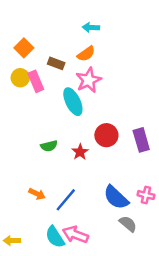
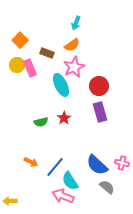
cyan arrow: (91, 27) -> (76, 23), turned -72
red circle: (106, 135) -> (99, 86), moved
purple rectangle: (141, 140) -> (100, 112), moved
red star: (80, 152) -> (64, 118), moved
cyan semicircle: (55, 237) -> (70, 181), moved

